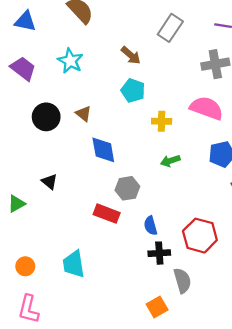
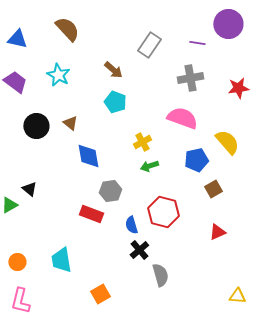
yellow cross: (162, 121) -> (142, 142), moved, turned -30
black triangle: (49, 182) -> (29, 189), moved
red hexagon: (200, 236) -> (163, 212), moved
black cross: (159, 253) -> (139, 250), turned -36
orange square: (157, 307) -> (100, 294), moved

